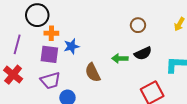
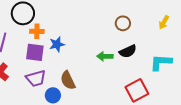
brown semicircle: (93, 73) -> (68, 80), moved

